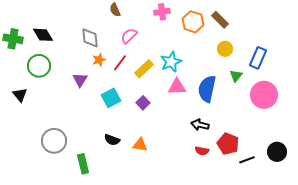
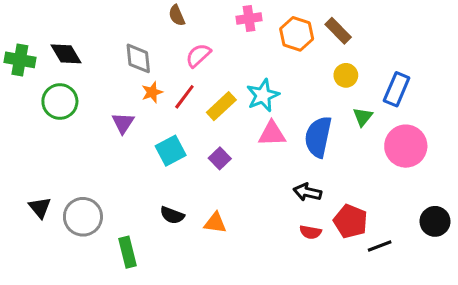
black triangle: (20, 95) -> (40, 208), moved
black circle: (277, 152) -> (435, 221), moved

